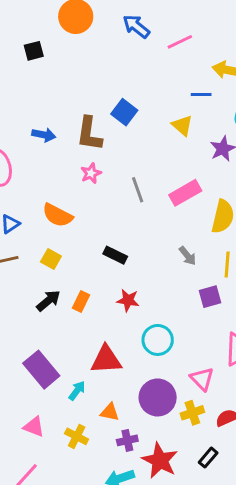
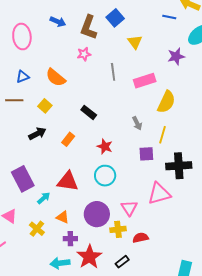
yellow triangle: (182, 125) -> (135, 42), moved
red star: (128, 300) -> (105, 146), moved
orange rectangle: (81, 302) -> (68, 139), moved

